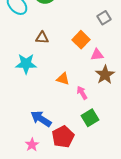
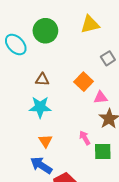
cyan star: (26, 64) -> (40, 107), moved
orange triangle: (63, 79) -> (45, 141), moved, turned 40
green square: (90, 118) -> (103, 152), moved, turned 30

